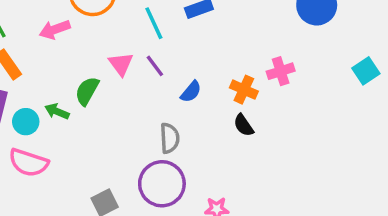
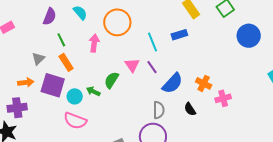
pink arrow: (55, 30) -> (94, 43), turned 114
pink cross: (281, 71) -> (223, 98), moved
blue semicircle: (191, 92) -> (172, 83), size x1.6
black semicircle: (244, 125) -> (190, 109), moved

